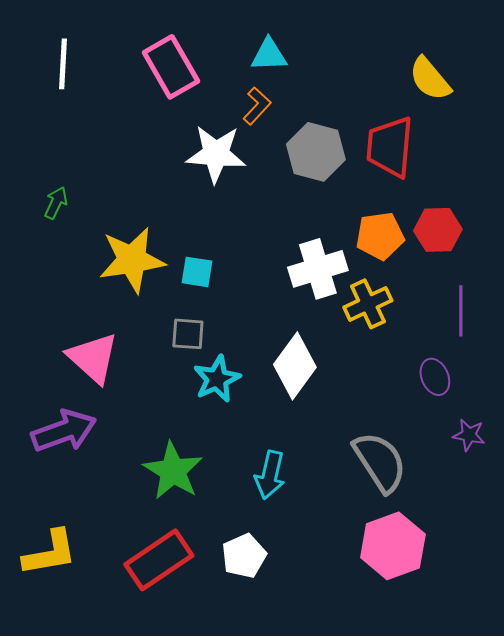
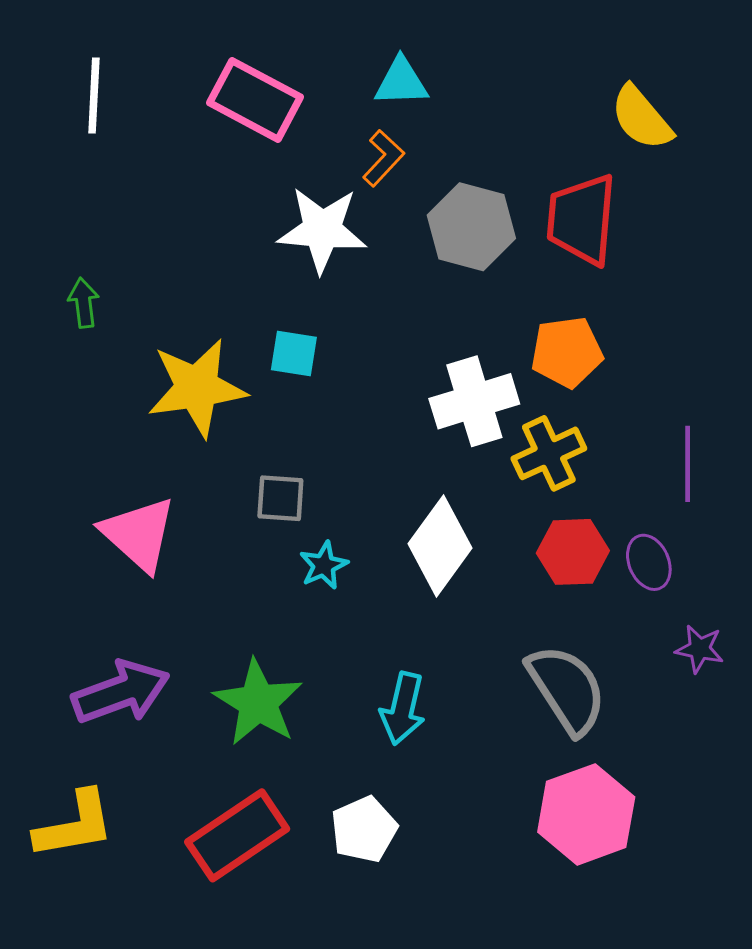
pink rectangle: (171, 67) -> (255, 100), turned -32
green arrow: (56, 203) -> (84, 303), turned -32
red hexagon: (438, 230) -> (573, 552), moved
cyan square: (197, 272) -> (294, 354), moved
cyan star: (217, 379) -> (324, 565), size x0.7
purple arrow: (64, 431) -> (121, 692), moved

